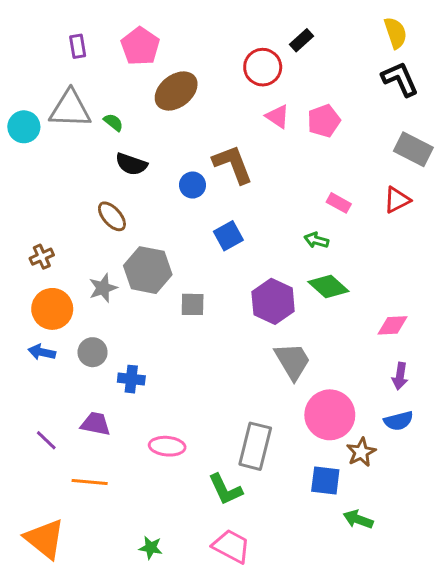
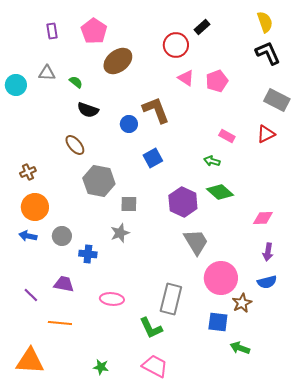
gray triangle: (70, 109) -> (47, 73), size x0.6
gray star: (103, 288) -> (120, 233), moved
orange triangle: (45, 539) -> (30, 361), turned -36

